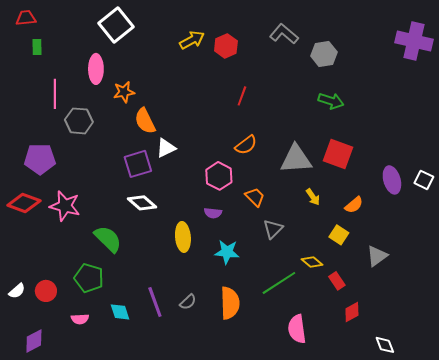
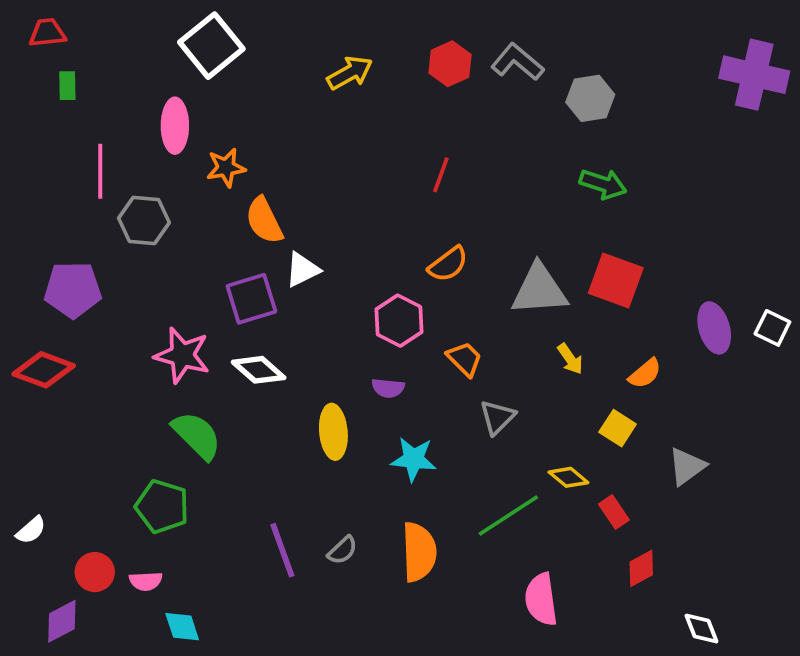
red hexagon: (226, 46) -> (450, 64), moved
pink star: (65, 206) -> (182, 355), moved
red circle: (46, 291) -> (95, 572), moved
cyan diamond: (120, 312) -> (182, 627), moved

